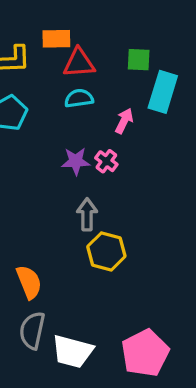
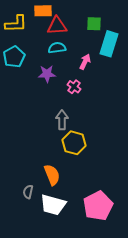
purple star: (76, 161) -> (47, 74), moved
orange semicircle: (29, 282) -> (52, 175), moved
gray semicircle: (32, 330) -> (28, 192), size x0.6

